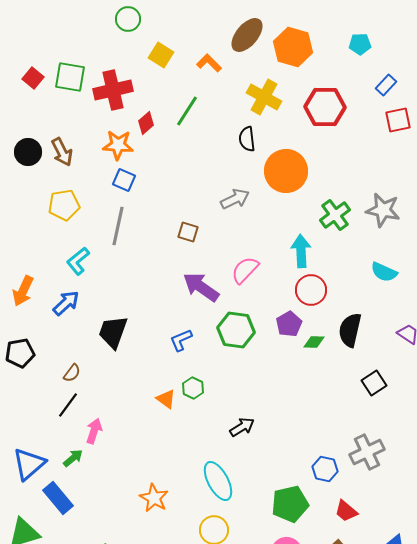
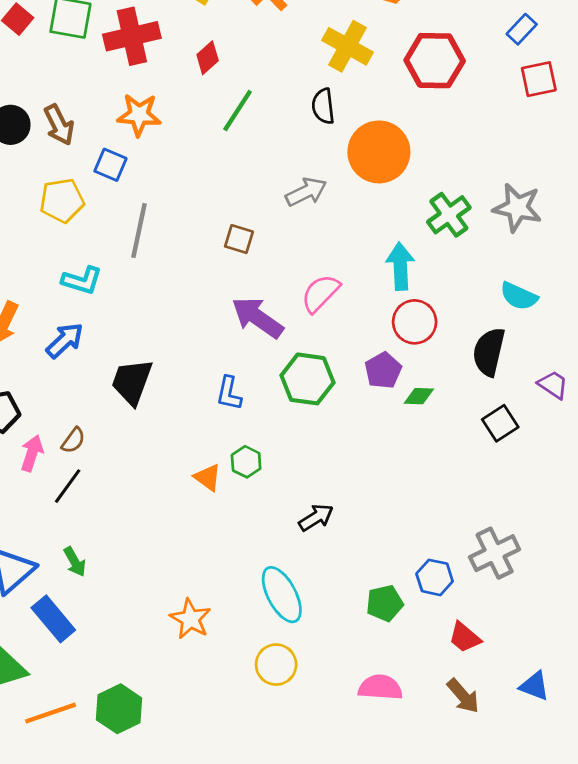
green line: (187, 111) -> (238, 111), moved
red diamond: (146, 123) -> (208, 58), moved
blue square: (124, 180) -> (110, 165), moved
cyan L-shape: (78, 261) -> (82, 280), turned -124
black semicircle: (350, 330) -> (489, 352), moved
blue L-shape: (181, 340) -> (229, 393), turned -55
black square: (374, 383) -> (500, 423), moved
pink arrow: (94, 431) -> (32, 453), moved
green arrow: (73, 458) -> (75, 562), turned 100
green pentagon: (290, 504) -> (385, 603), moved, size x0.7

